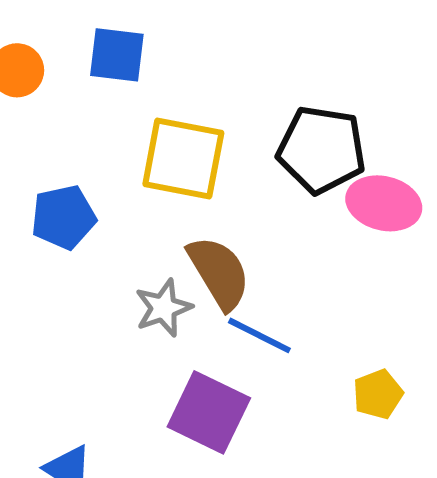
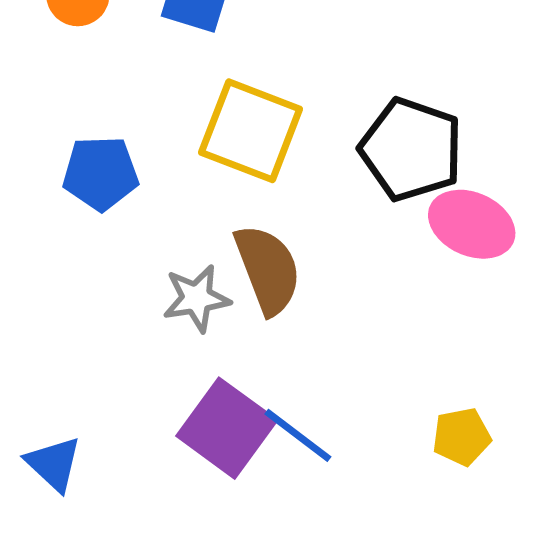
blue line: (259, 335) -> (298, 435), moved
yellow pentagon: (378, 394) -> (462, 437), moved

